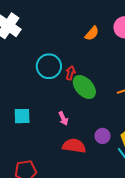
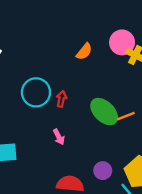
green ellipse: (84, 87) -> (104, 112), moved
pink arrow: (63, 118) -> (59, 137), moved

